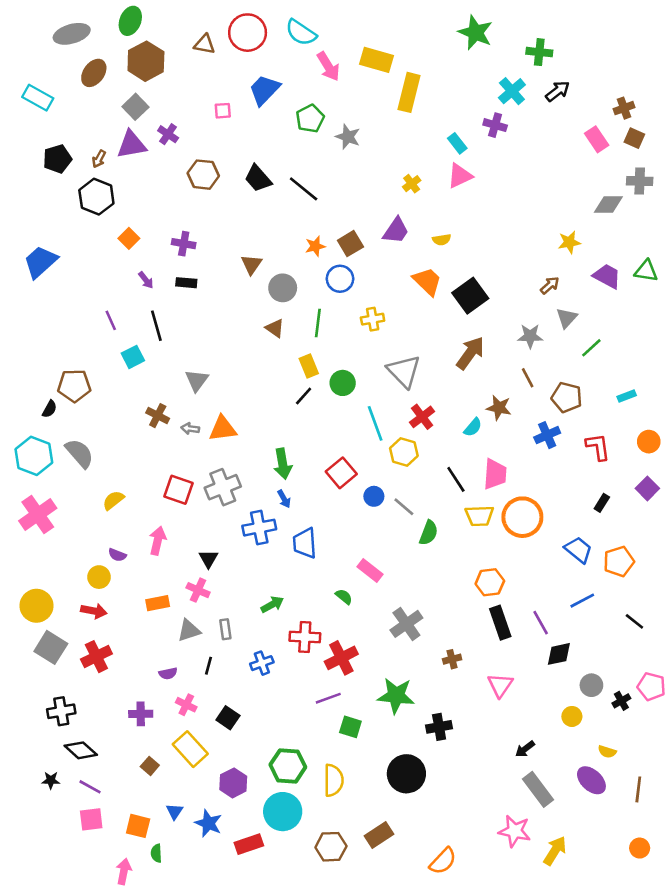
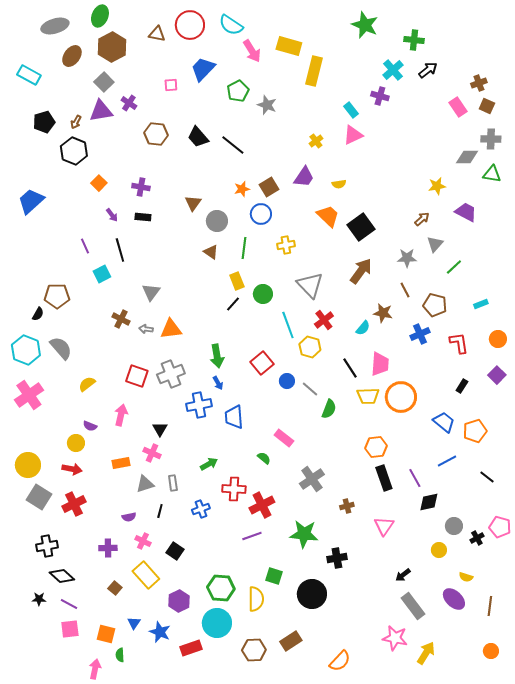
green triangle: (646, 271) -> (492, 174), moved
green square: (350, 727) -> (274, 576), moved

